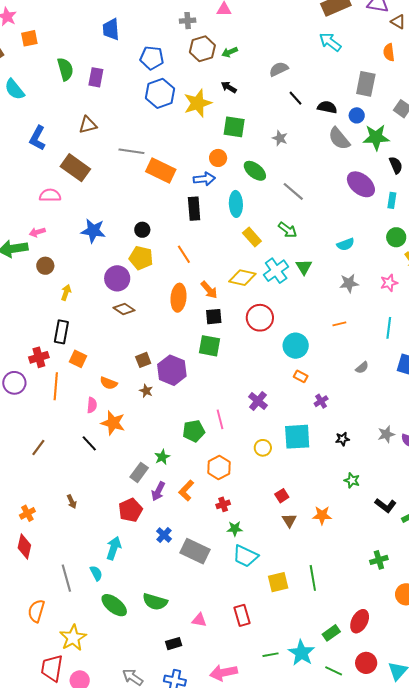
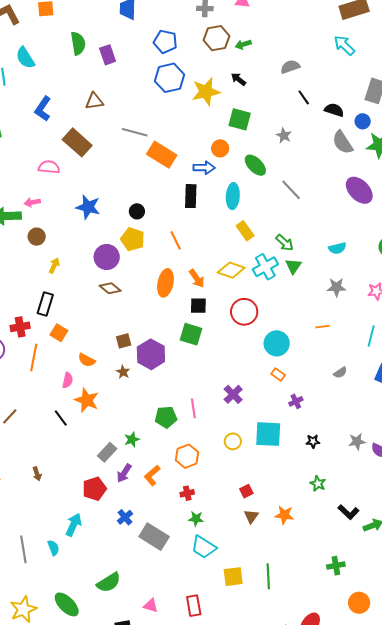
purple rectangle: (96, 77) -> (108, 55), turned -36
green arrow: (288, 230) -> (285, 243), moved
green semicircle: (155, 602) -> (109, 582), turned -55
green ellipse: (114, 605) -> (67, 604), moved

